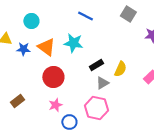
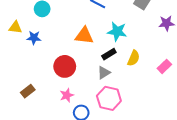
cyan star: (73, 43) -> (117, 32), moved
orange triangle: (46, 47) -> (84, 36), moved, turned -30
gray triangle: (102, 83) -> (104, 73), moved

